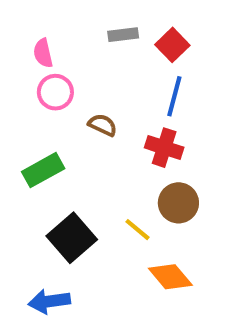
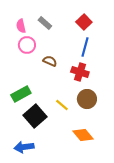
gray rectangle: (123, 35) -> (45, 23), moved, turned 48
green rectangle: (43, 170) -> (21, 94), moved
yellow line: (137, 230) -> (62, 105), moved

